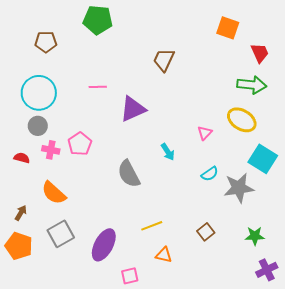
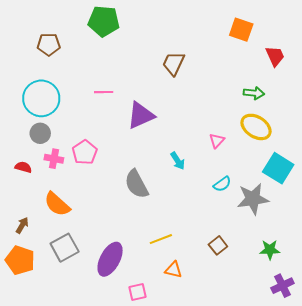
green arrow: (252, 85) -> (254, 93), moved, size x0.7

